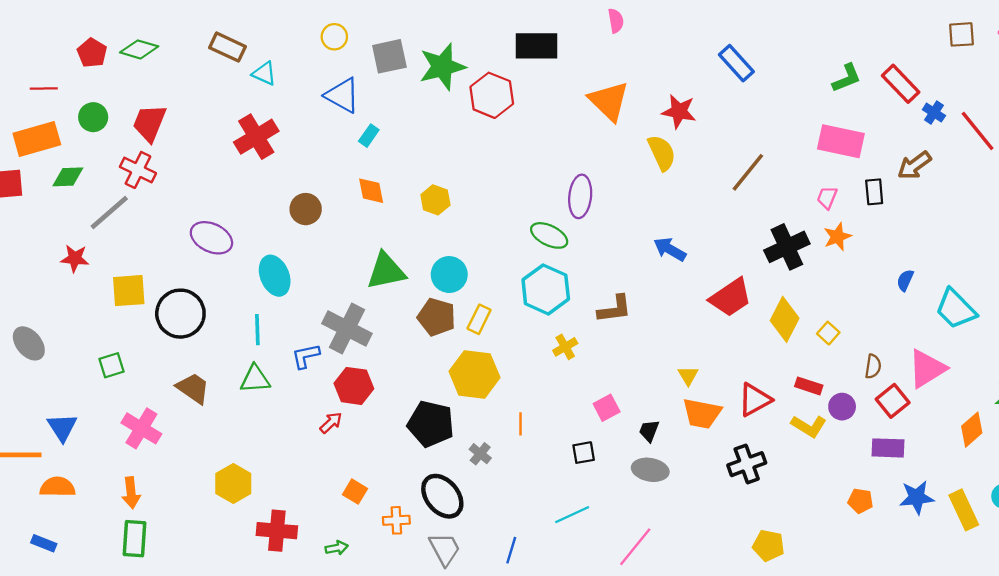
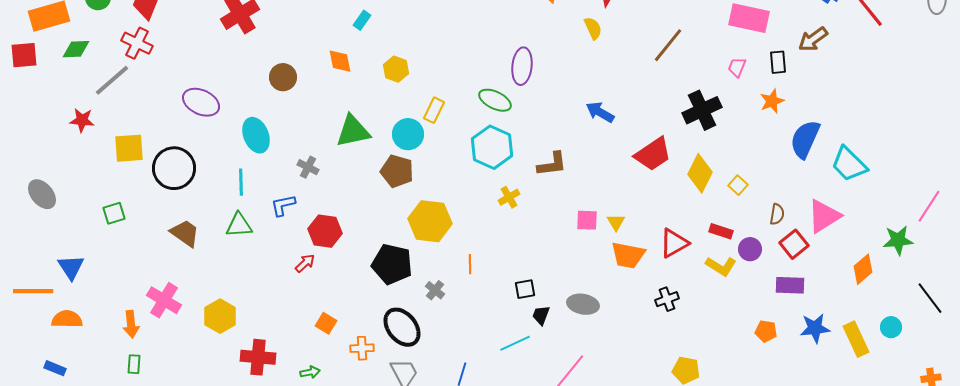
cyan rectangle: (369, 136) -> (362, 20), moved
yellow semicircle: (662, 153) -> (593, 28), size x0.7
orange star: (837, 237) -> (772, 101), moved
blue semicircle: (905, 280) -> (805, 139), size x2.0
yellow rectangle: (479, 319) -> (434, 110), moved
gray cross: (347, 328) -> (308, 167), moved, size x0.5
pink square: (607, 408) -> (587, 220), moved, turned 30
pink cross: (141, 428) -> (164, 300), moved
black trapezoid: (649, 431) -> (541, 315), moved
black cross: (747, 464) -> (667, 299), size x0.7
green rectangle: (134, 539) -> (134, 364), size x0.6

